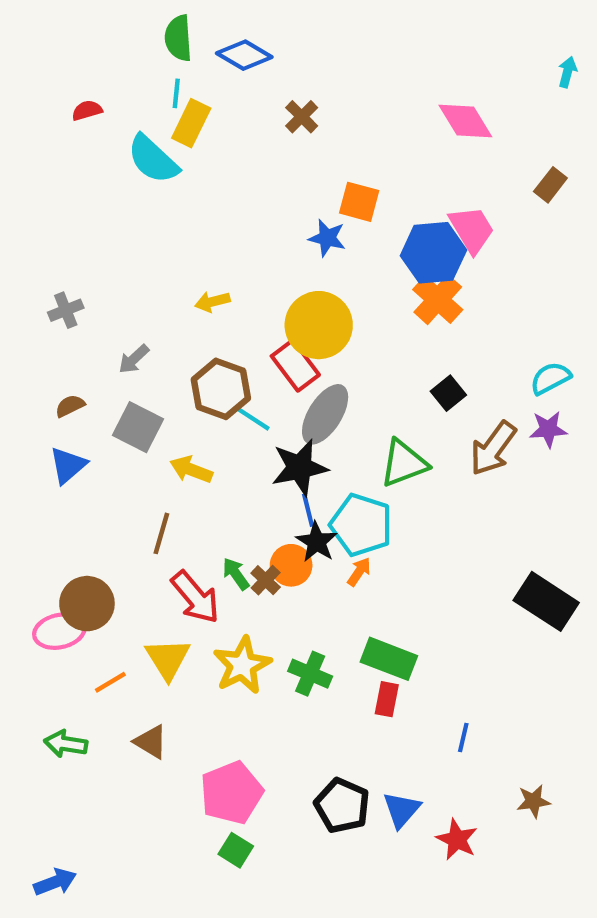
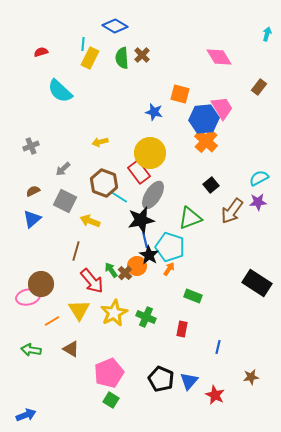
green semicircle: (178, 38) -> (122, 58), moved
cyan semicircle: (153, 159) -> (60, 91), moved
orange square: (359, 202) -> (180, 94), moved
green rectangle: (389, 659) -> (193, 296), moved, size x0.7

